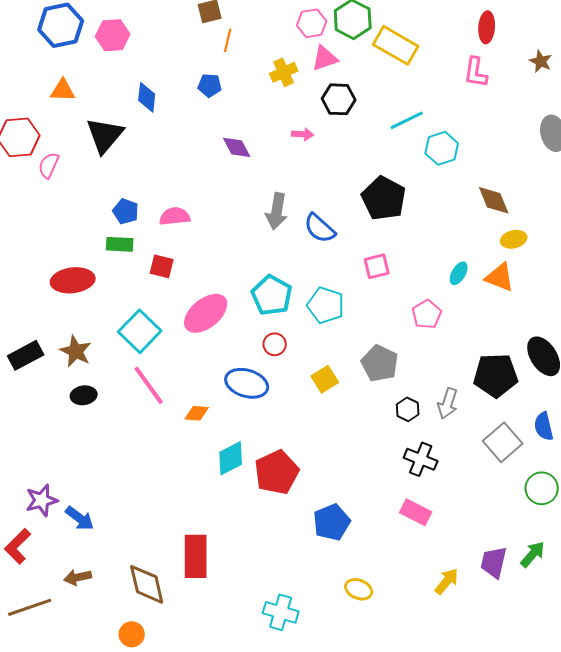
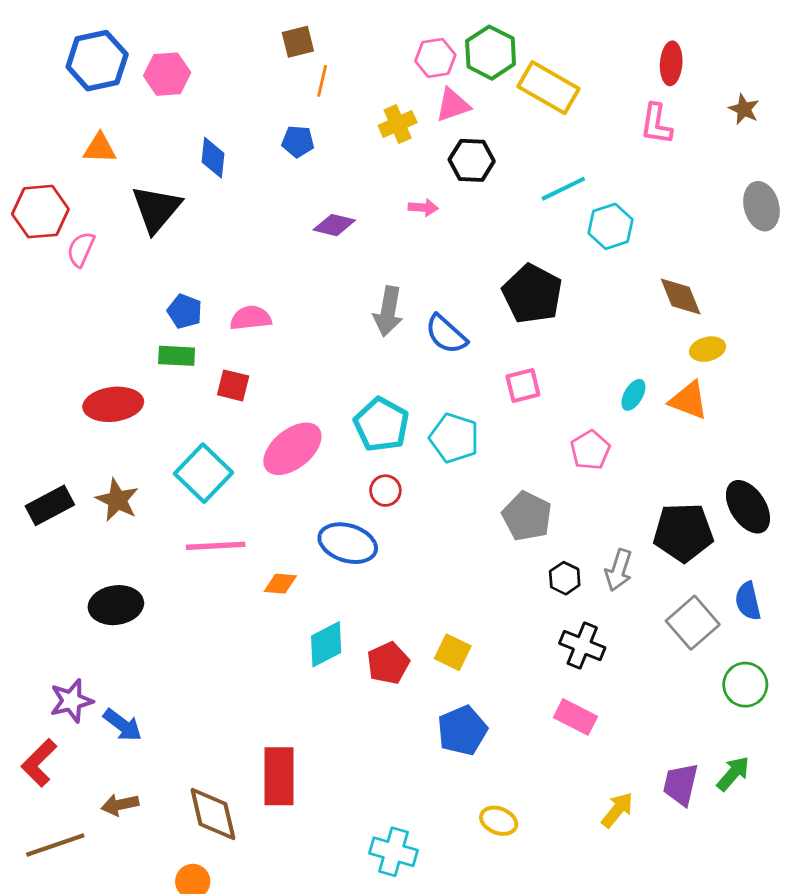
purple diamond: (237, 147) -> (334, 225), turned -48
yellow square: (325, 379) -> (453, 652), moved, turned -32
pink line: (149, 385) -> (216, 546), turned -57
black ellipse: (84, 395) -> (116, 605), moved, size x1.5
red pentagon: (277, 472) -> (388, 663), size x0.7

